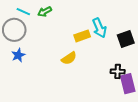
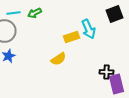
cyan line: (23, 12) -> (14, 13), turned -32
black square: (126, 39) -> (114, 14), moved

